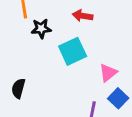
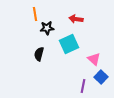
pink triangle: (108, 73) -> (94, 59), turned -40
black semicircle: (18, 88) -> (39, 54), moved

